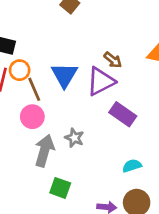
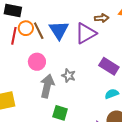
brown arrow: (113, 60) -> (102, 18), moved, turned -40
brown line: (34, 89) -> (39, 31), moved
purple rectangle: (123, 114) -> (109, 66), moved

